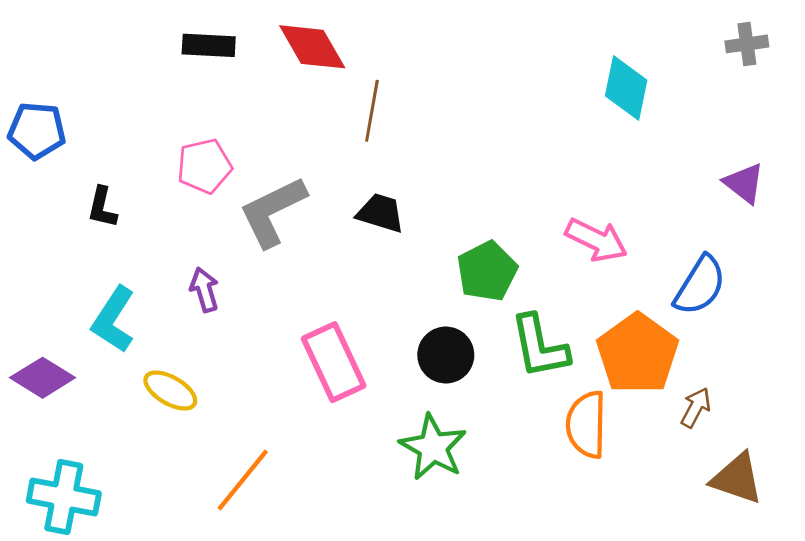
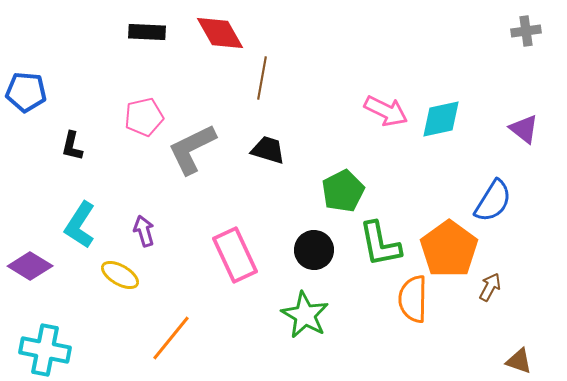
cyan diamond: (626, 88) -> (441, 119), moved, turned 66
pink arrow: (596, 240) -> (386, 111), moved
purple arrow: (204, 290) -> (144, 231), moved
brown triangle: (737, 479) -> (519, 361), moved, size x0.7

